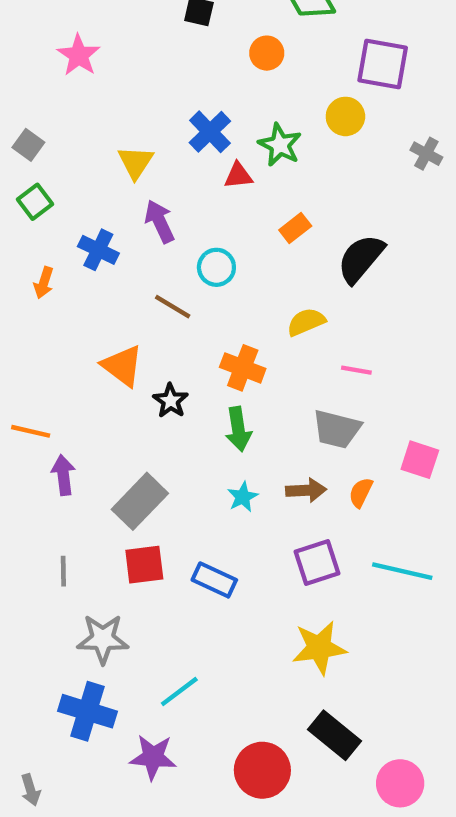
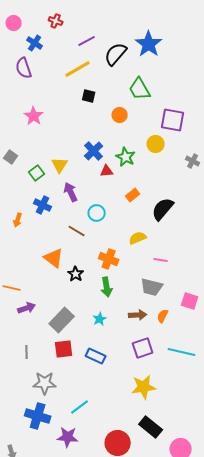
green square: (35, 202) -> (37, 173), moved
purple arrow: (63, 475) -> (27, 308), turned 78
cyan star: (243, 497) -> (100, 319), moved

